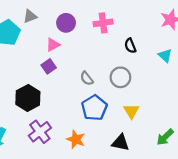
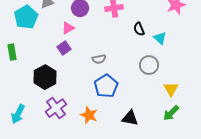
cyan triangle: (165, 56) -> (160, 38), moved
gray circle: (120, 77) -> (149, 65), moved
gray semicircle: (87, 78) -> (99, 59), turned -64
yellow triangle: (131, 111) -> (171, 89), moved

